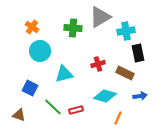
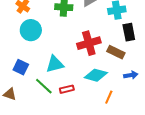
red cross: (98, 64) -> (89, 43), size x1.6
cyan triangle: (64, 74) -> (55, 64), moved

